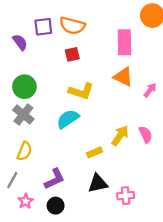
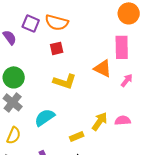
purple square: (43, 27) -> (31, 23), turned 30
pink rectangle: (124, 42) -> (122, 47), moved
cyan semicircle: (68, 119) -> (45, 117), moved
pink semicircle: (146, 134) -> (123, 120), turned -70

